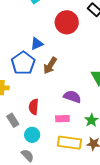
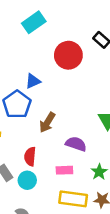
brown arrow: (50, 66) -> (47, 122), moved
cyan circle: (32, 135) -> (27, 180), moved

